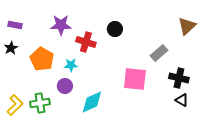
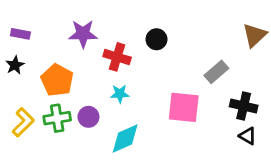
cyan star: (71, 65) -> (120, 94), moved
green cross: (40, 103) -> (57, 118), moved
yellow L-shape: (15, 105) -> (23, 122), moved

